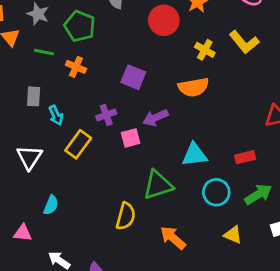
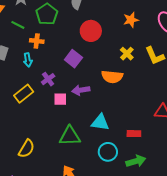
red circle: (164, 20) -> (91, 31), moved
orange cross: (76, 67) -> (37, 41), turned -32
cyan arrow: (56, 115) -> (28, 60), moved
purple cross: (106, 115) -> (48, 79), turned -32
yellow semicircle: (126, 216) -> (26, 149), moved

